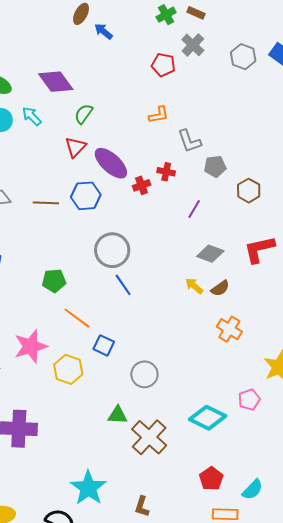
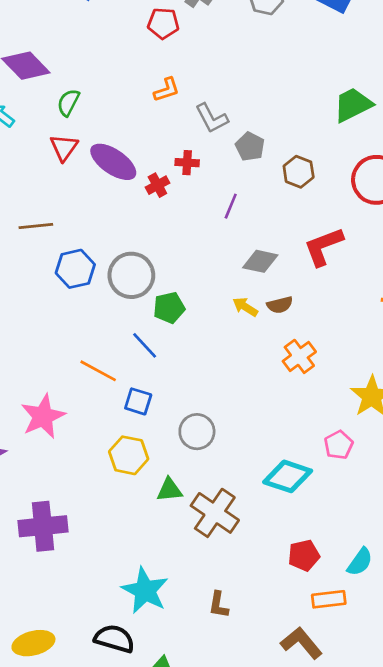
gray pentagon: (215, 166) -> (250, 147), turned -30
blue hexagon: (86, 196) -> (75, 269), moved
green pentagon: (54, 281) -> (169, 308), moved
blue line: (123, 285) -> (145, 345), moved
brown semicircle: (220, 288) -> (280, 305), turned 30
orange cross: (229, 329) -> (299, 356), turned 30
yellow hexagon: (68, 369) -> (129, 455), moved
red pentagon: (211, 479) -> (304, 555), turned 30

